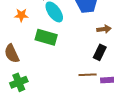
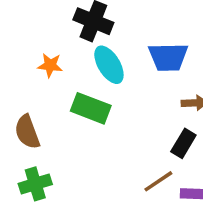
brown line: (88, 75) -> (158, 181), turned -36

